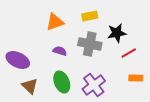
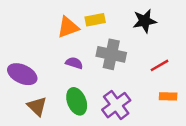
yellow rectangle: (90, 16) -> (95, 20), moved
black star: (117, 33) -> (145, 21), moved

